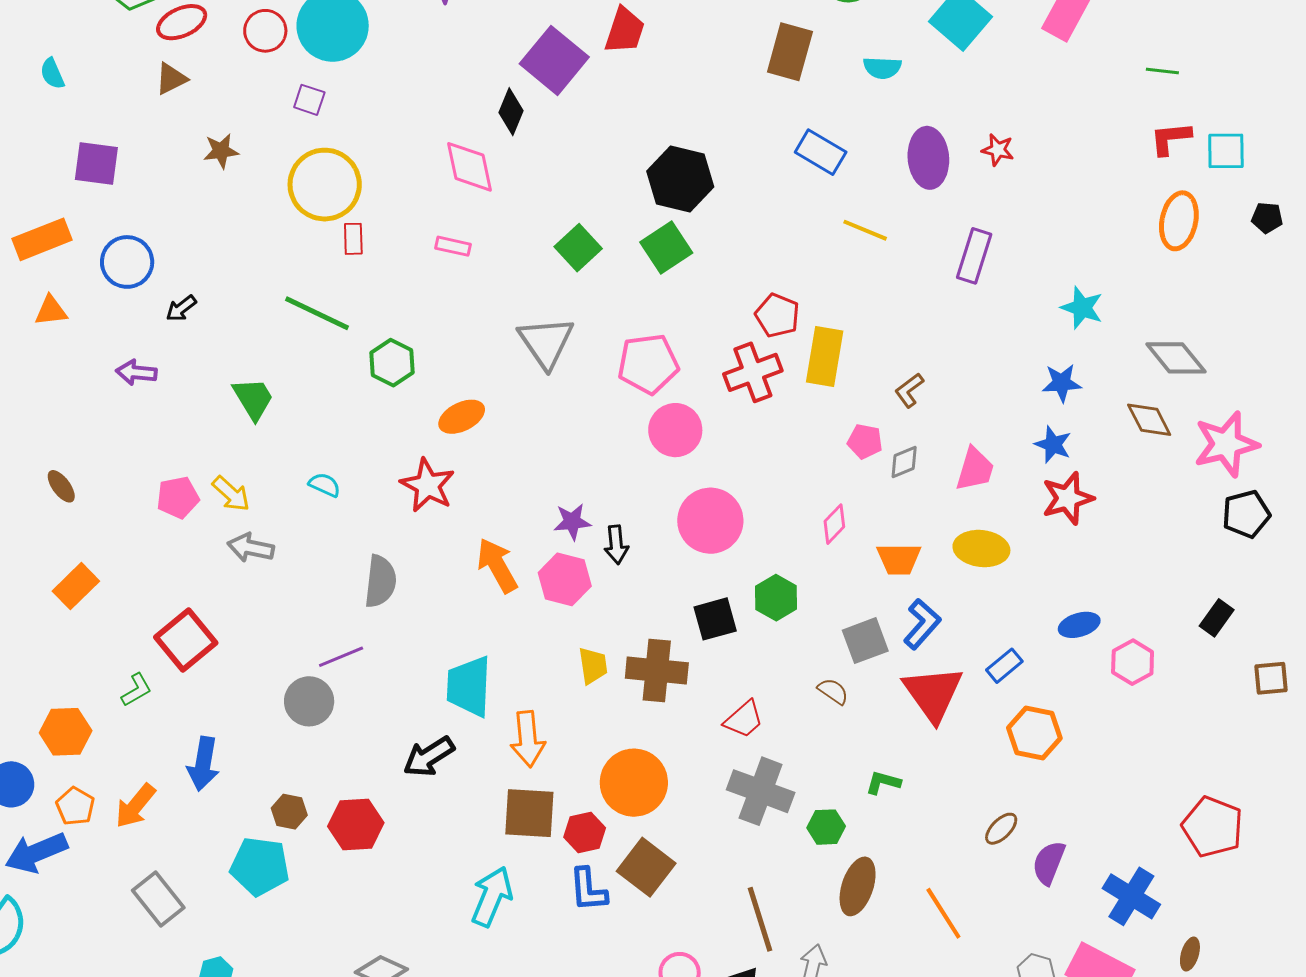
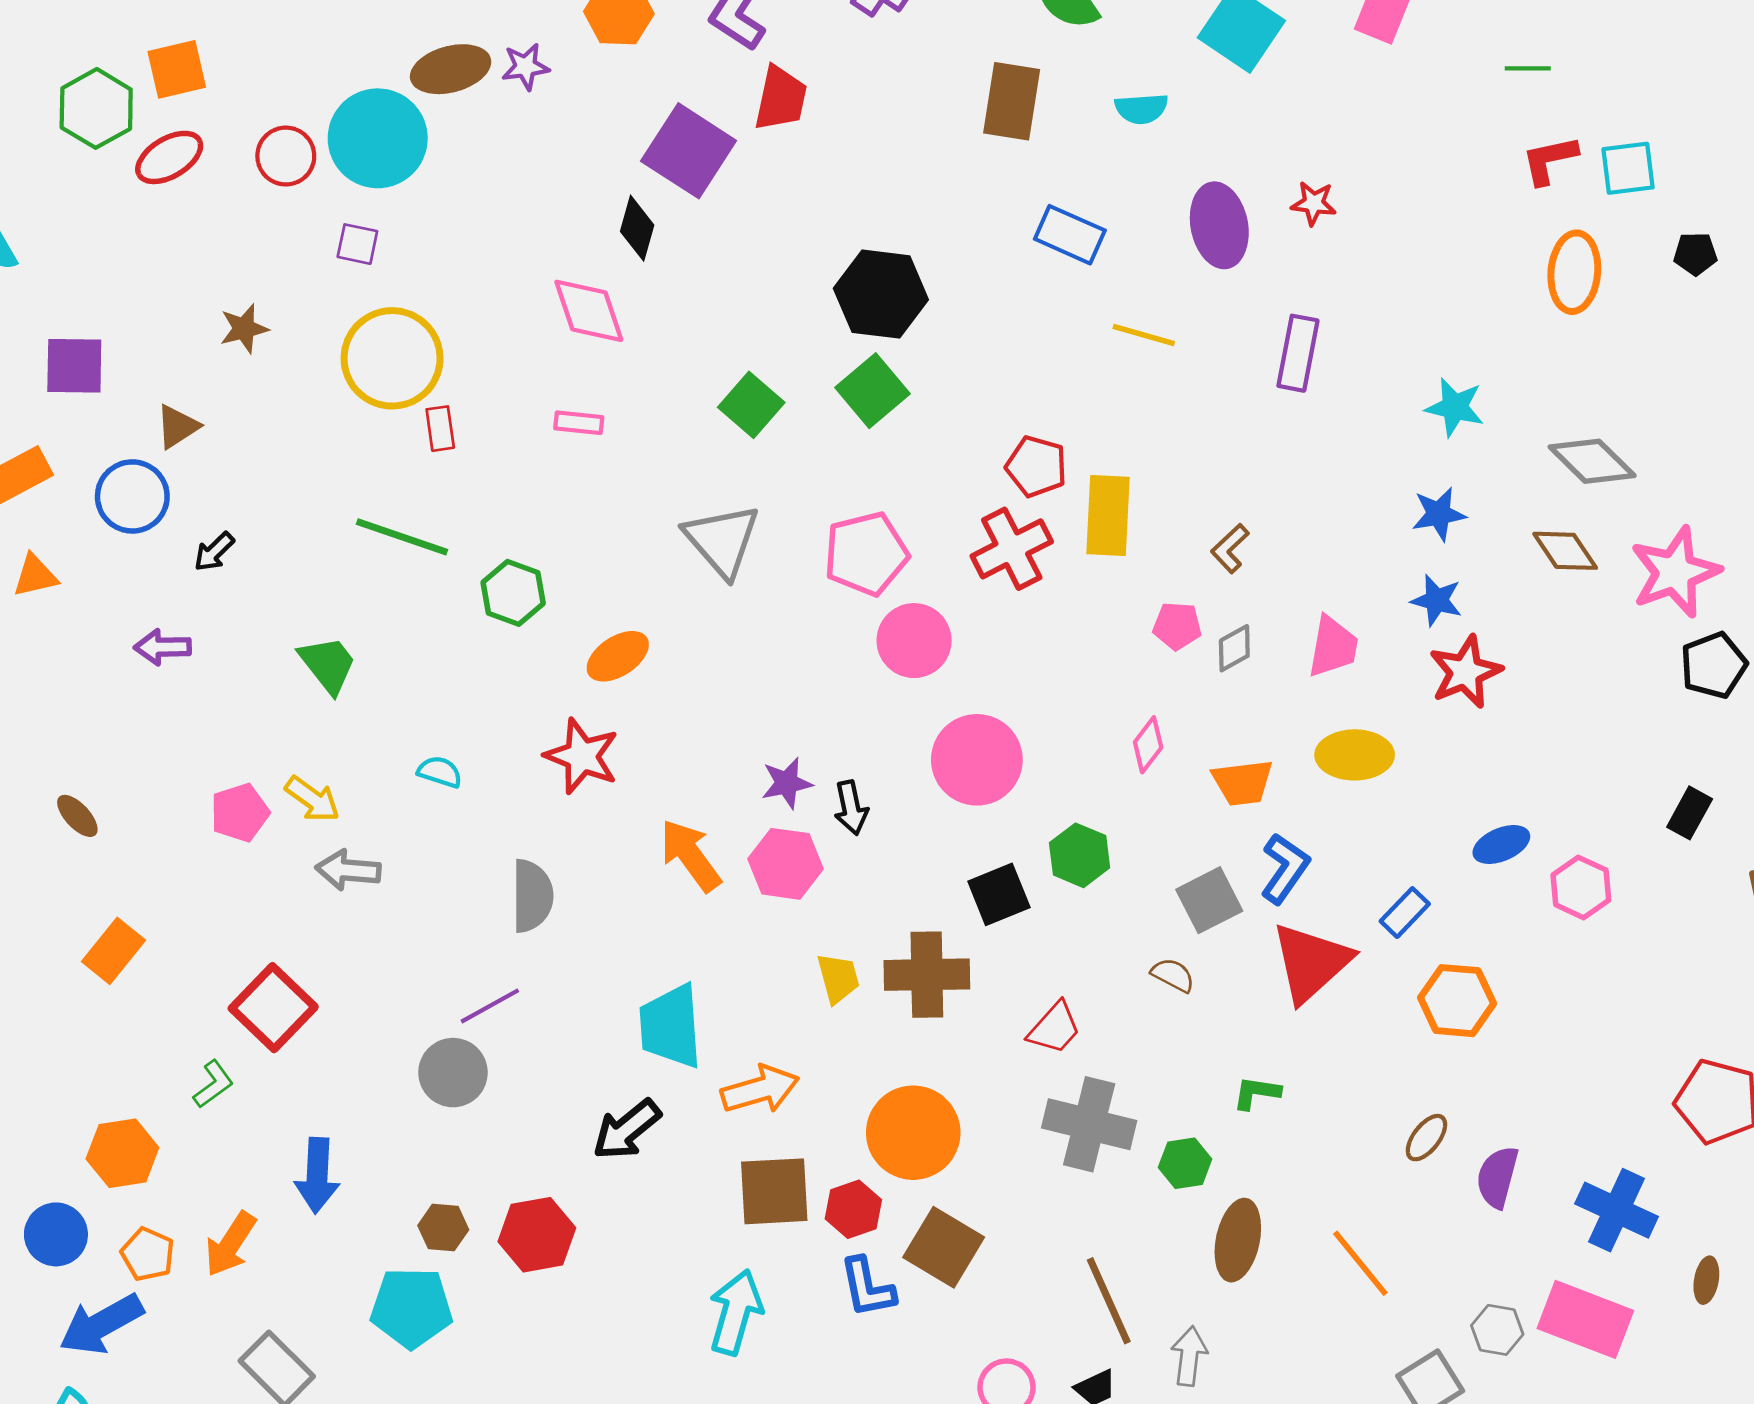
brown triangle: (171, 79) -> (177, 427), moved
red triangle: (933, 694) -> (1311, 962), turned 30
orange arrow: (528, 739) -> (760, 1089), turned -94

